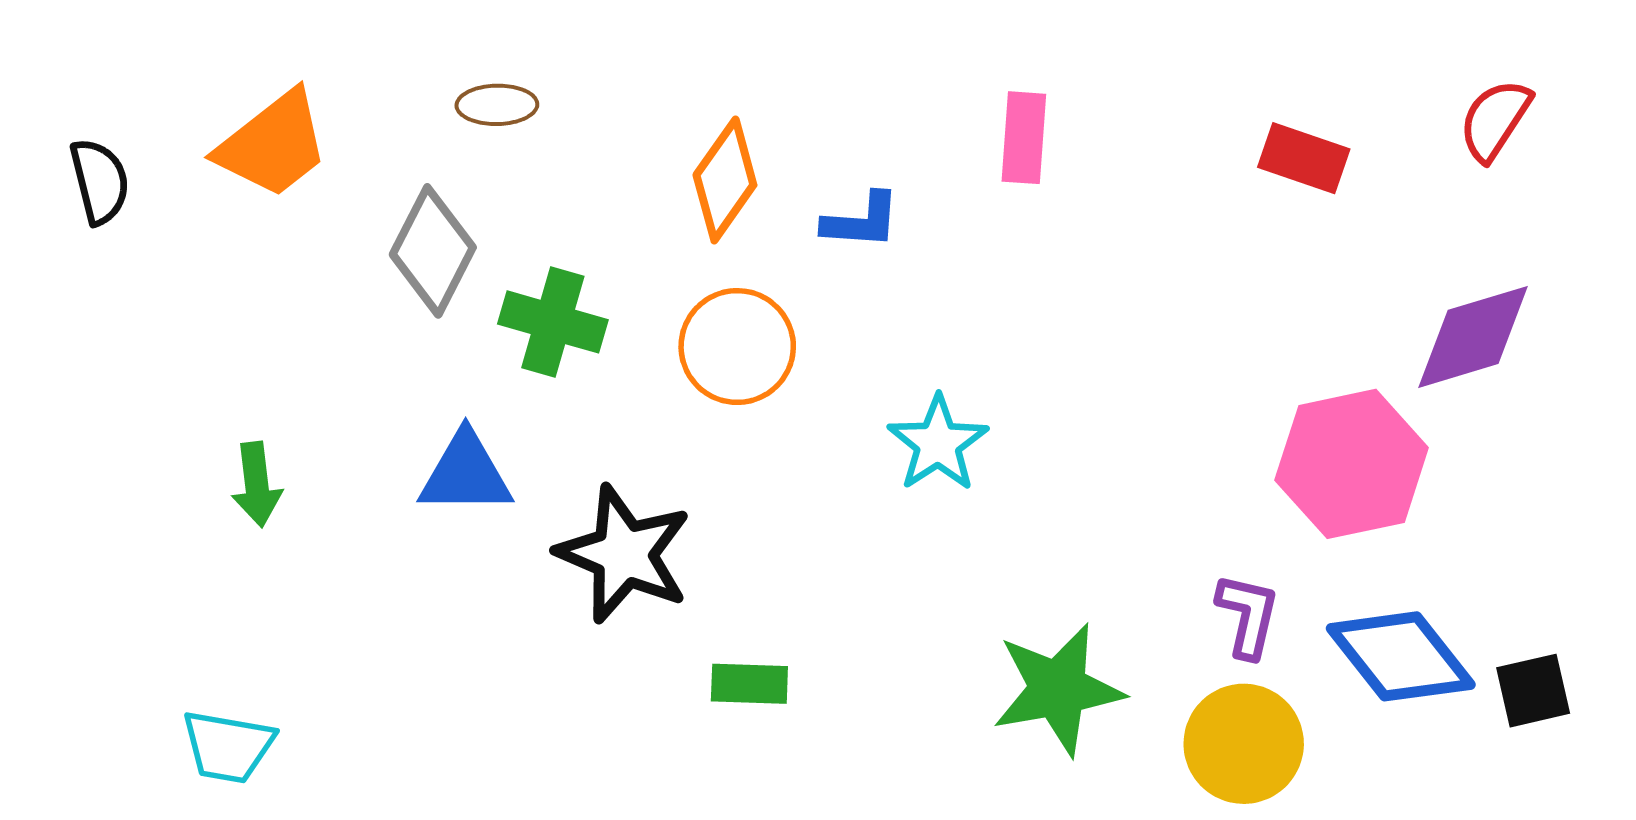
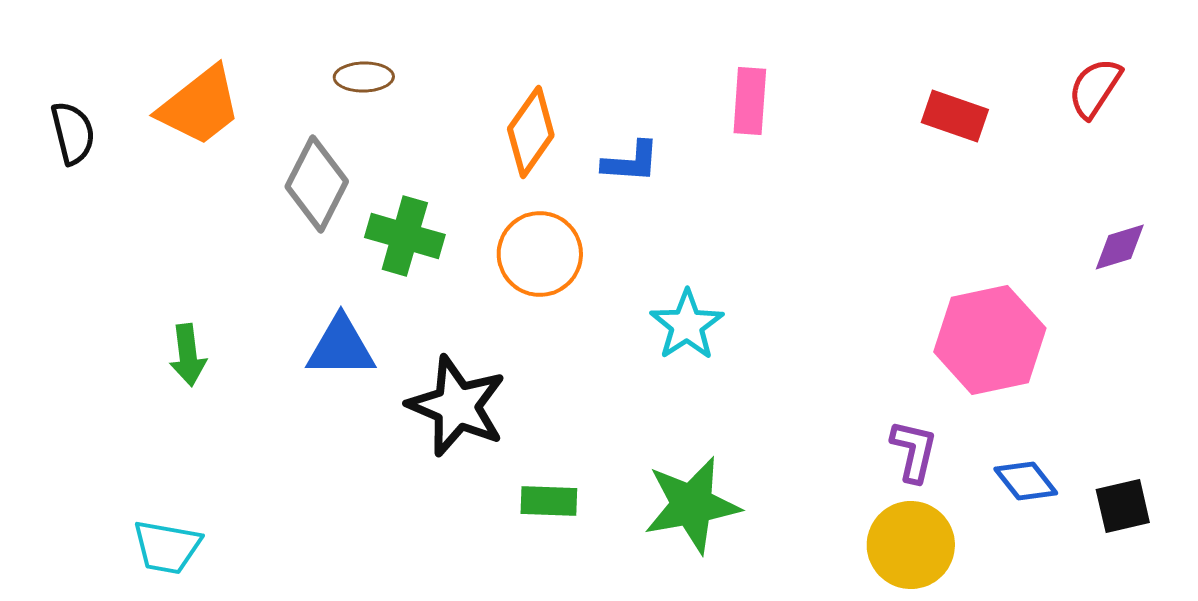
purple diamond: (1473, 337) -> (1120, 247), moved, size x0.6
blue diamond: (1401, 656) -> (1026, 481), size x0.6
green star: (1058, 689) -> (692, 505), moved

